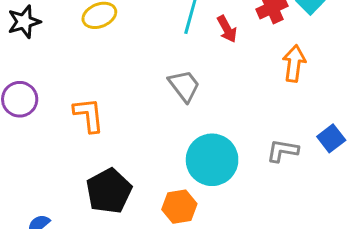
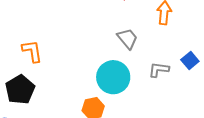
gray trapezoid: (184, 86) -> (127, 39), moved
black pentagon: (109, 191) -> (20, 90), moved

